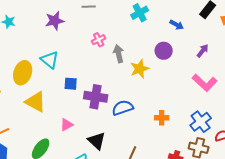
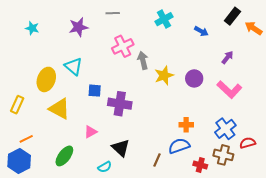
pink cross: (99, 40) -> (123, 46), size x1.5
purple circle: (164, 51) -> (194, 78), moved
blue semicircle: (123, 108) -> (179, 146), moved

